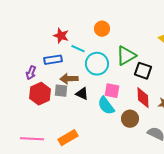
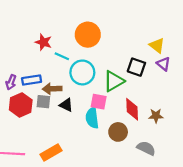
orange circle: (102, 29) -> (88, 35), size x1.5
green triangle: (126, 56) -> (114, 81), moved
blue rectangle: (53, 60) -> (32, 80), moved
black square: (143, 71) -> (136, 67), moved
cyan semicircle: (106, 106) -> (92, 118), turned 30

